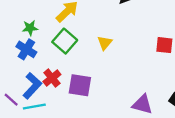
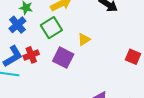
purple square: (80, 85) -> (63, 58), moved

